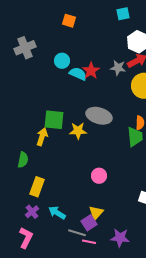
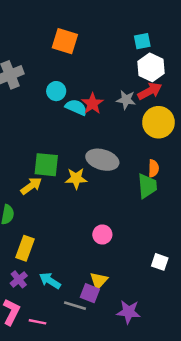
cyan square: (123, 14) -> (142, 41), moved
orange square: (69, 21) -> (65, 41), size x1.5
yellow arrow: (42, 137) -> (31, 186), turned 36
purple square: (89, 223) -> (90, 293), turned -35
pink line: (89, 242) -> (37, 322), moved

